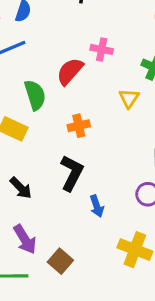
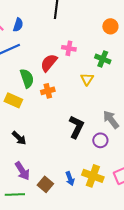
orange cross: (79, 126) -> (48, 91), moved
black L-shape: (72, 173) -> (76, 127), moved
blue arrow: (97, 206) -> (70, 179), moved

